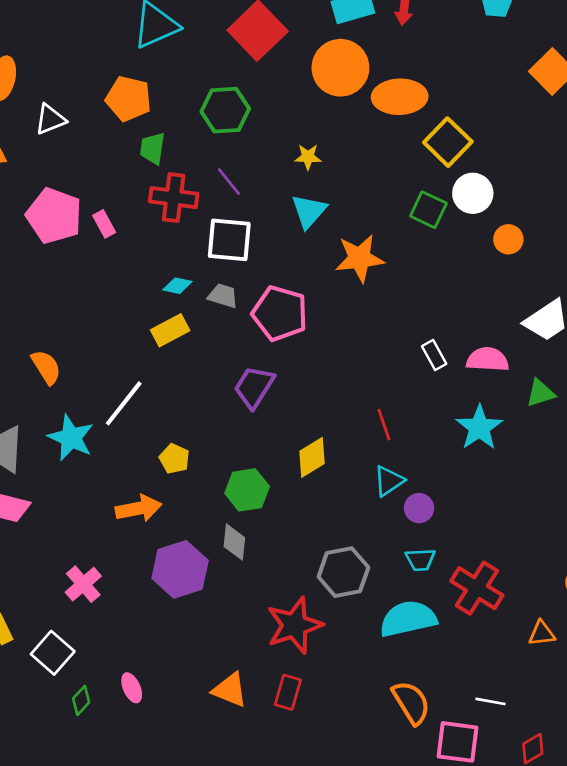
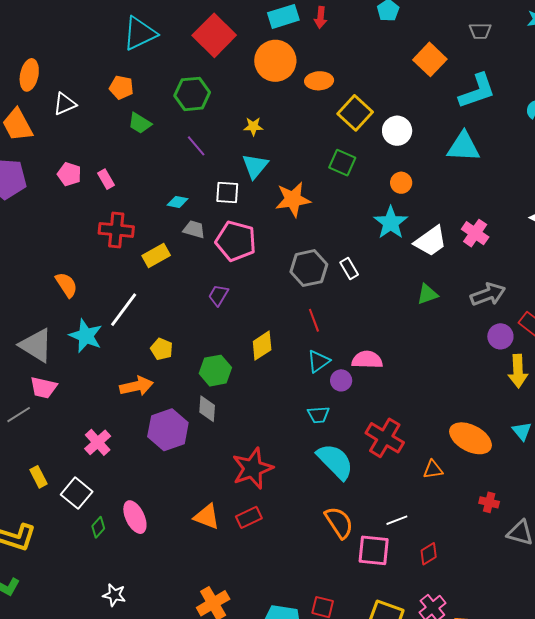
orange ellipse: (400, 97) -> (319, 81), size x0.7
orange pentagon: (129, 99) -> (121, 87), size x0.7
green trapezoid: (152, 148) -> (140, 123), turned -65
white circle: (473, 193) -> (397, 131), moved
red cross: (174, 198) -> (116, 230), moved
pink pentagon: (54, 216) -> (69, 174), size x0.6
white square: (229, 240) -> (227, 193), moved, size x0.7
cyan diamond: (177, 286) -> (178, 202), moved
pink semicircle: (488, 359) -> (367, 360), moved
purple trapezoid: (254, 387) -> (218, 295), size x0.7
cyan star: (479, 428) -> (391, 223), moved
cyan trapezoid: (420, 560) -> (318, 415), moved
gray hexagon: (343, 572) -> (309, 268), moved
cyan semicircle: (408, 619) -> (335, 461), turned 60
pink ellipse: (132, 688) -> (135, 517), size x1.5
red rectangle: (288, 692) -> (249, 517), turned 50
white line: (490, 701) -> (397, 520), turned -30

